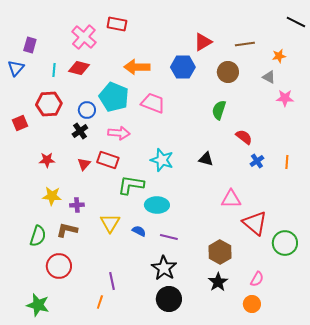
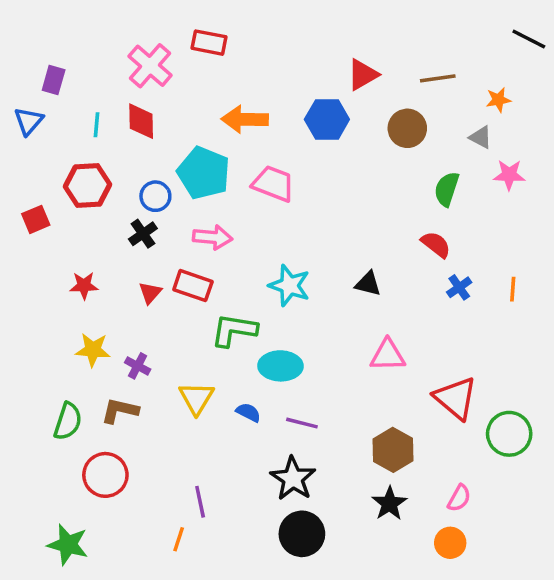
red diamond: (79, 68) -> (141, 121), turned 75
green semicircle: (219, 110) -> (447, 189), moved
pink triangle: (231, 199) -> (388, 355), moved
purple cross: (77, 205) -> (138, 366), turned 32

